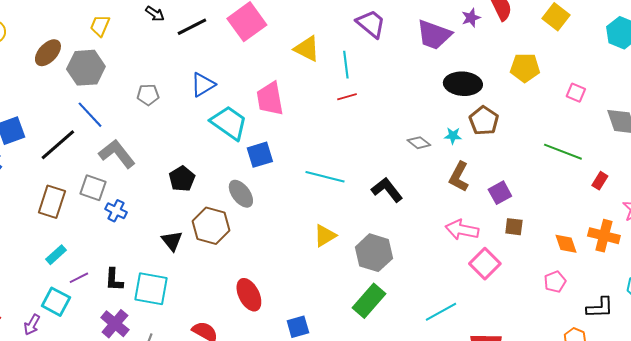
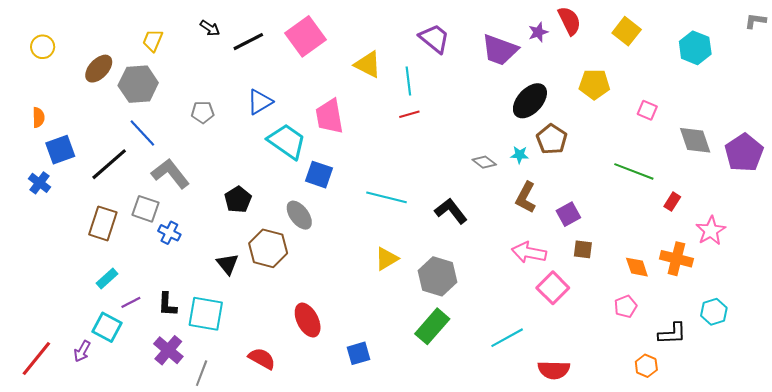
black ellipse: (463, 84) -> (530, 101), turned -51
blue square: (260, 155) -> (319, 175), turned 36

